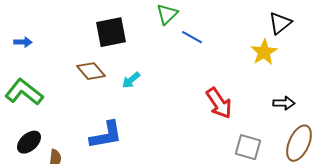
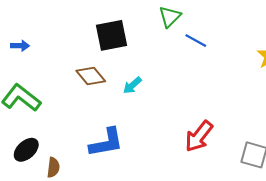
red arrow: (219, 103) -> (199, 136), moved, turned 72

